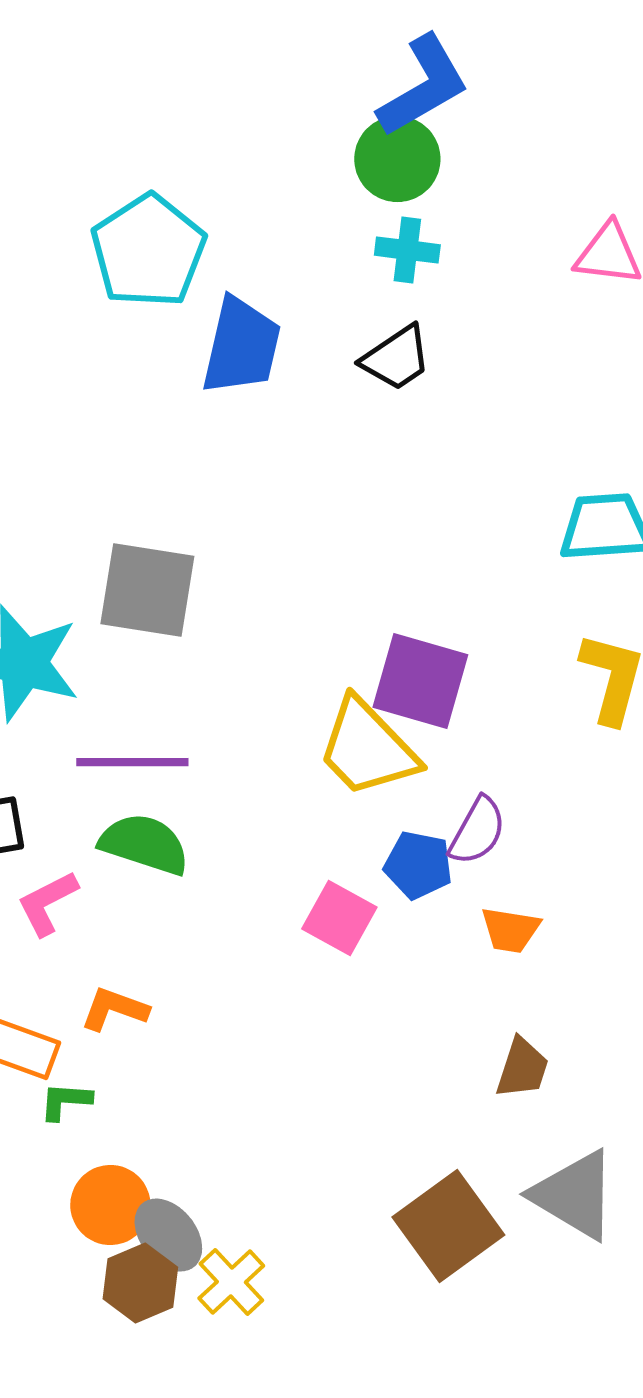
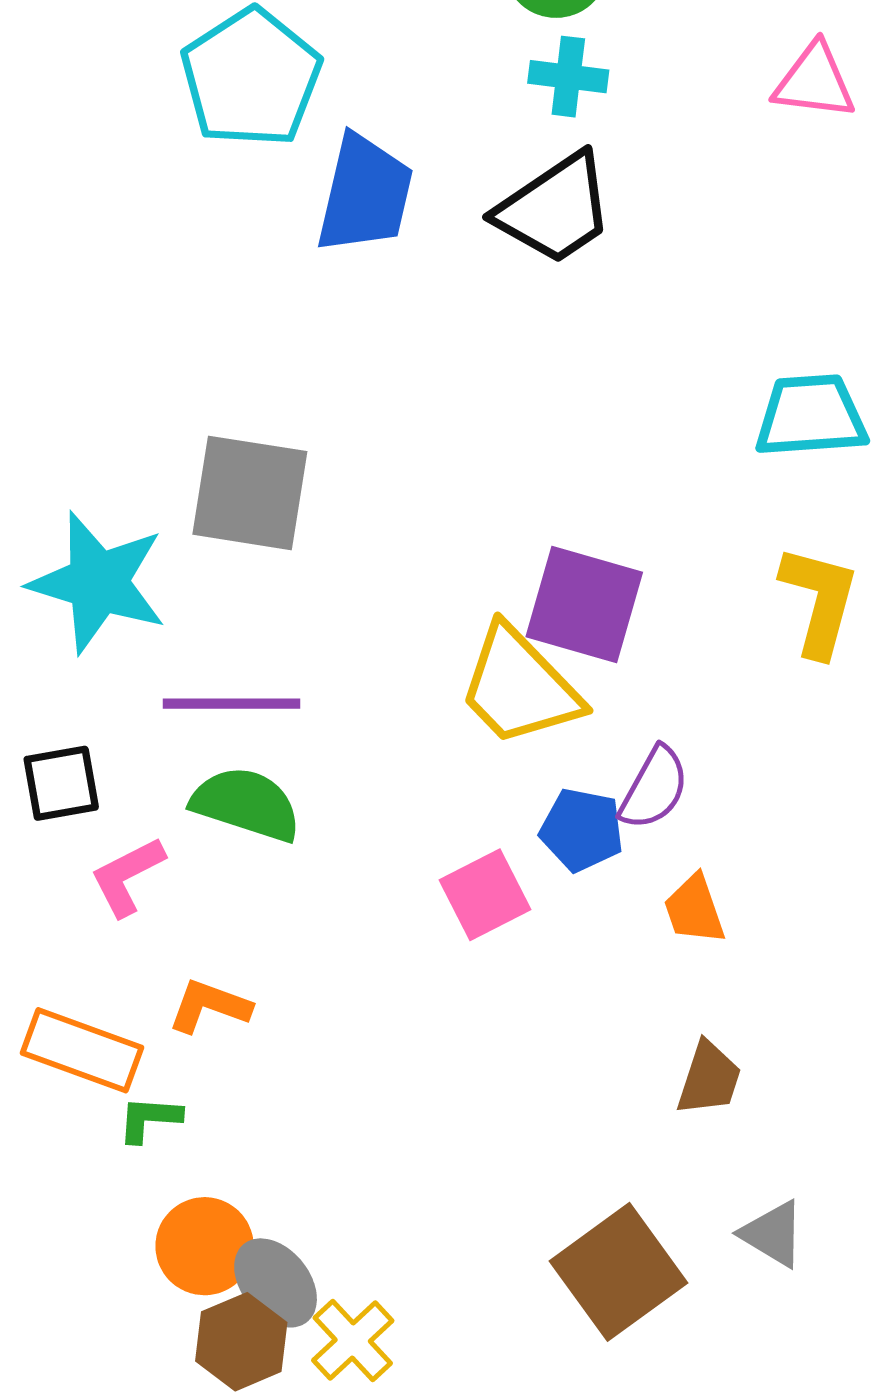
black trapezoid: (396, 358) -> (555, 209), size x1.4
pink square: (339, 918) -> (485, 895), turned 34
orange trapezoid: (510, 930) -> (694, 909), turned 62
gray triangle: (574, 1195) -> (773, 1234), size x0.6

